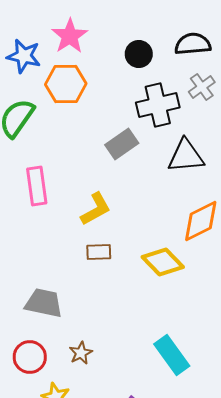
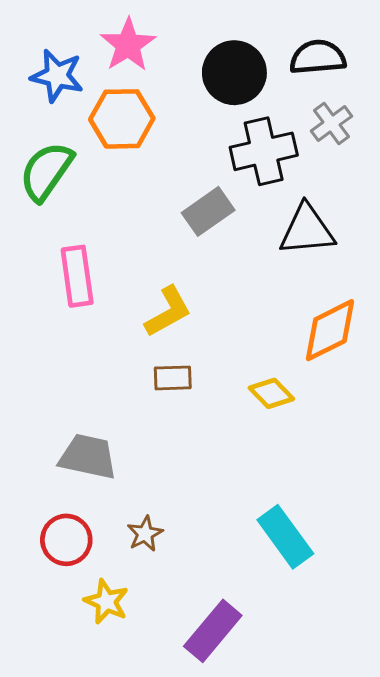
black circle: (139, 54) -> (234, 73), size x1.5
yellow diamond: (163, 262) -> (271, 393), size x0.7

